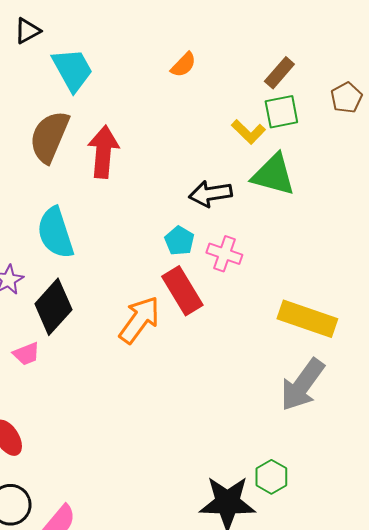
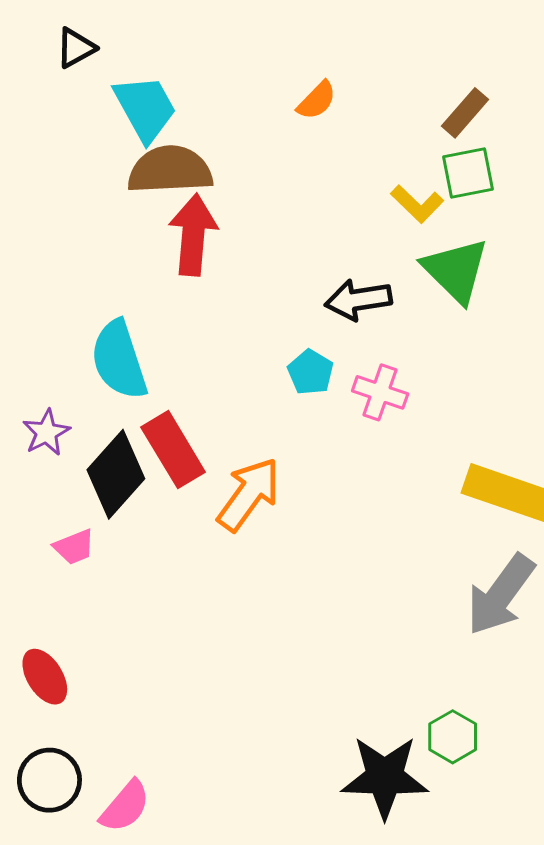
brown semicircle: (49, 137) -> (170, 170), moved, turned 64
green triangle: (273, 175) -> (456, 270), turned 30
red rectangle: (182, 291) -> (173, 450), moved

